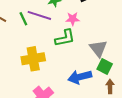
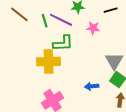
green L-shape: (65, 38) -> (63, 43), moved
blue arrow: (80, 77) -> (92, 86), size x0.6

